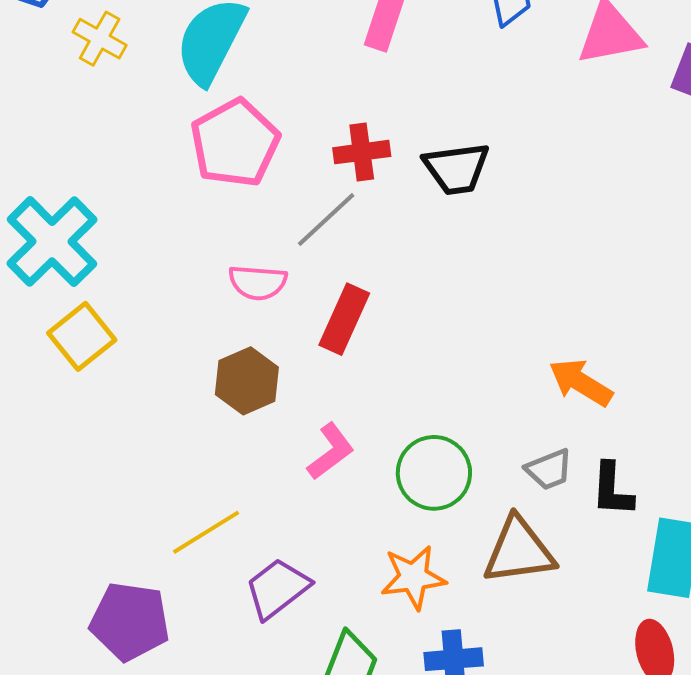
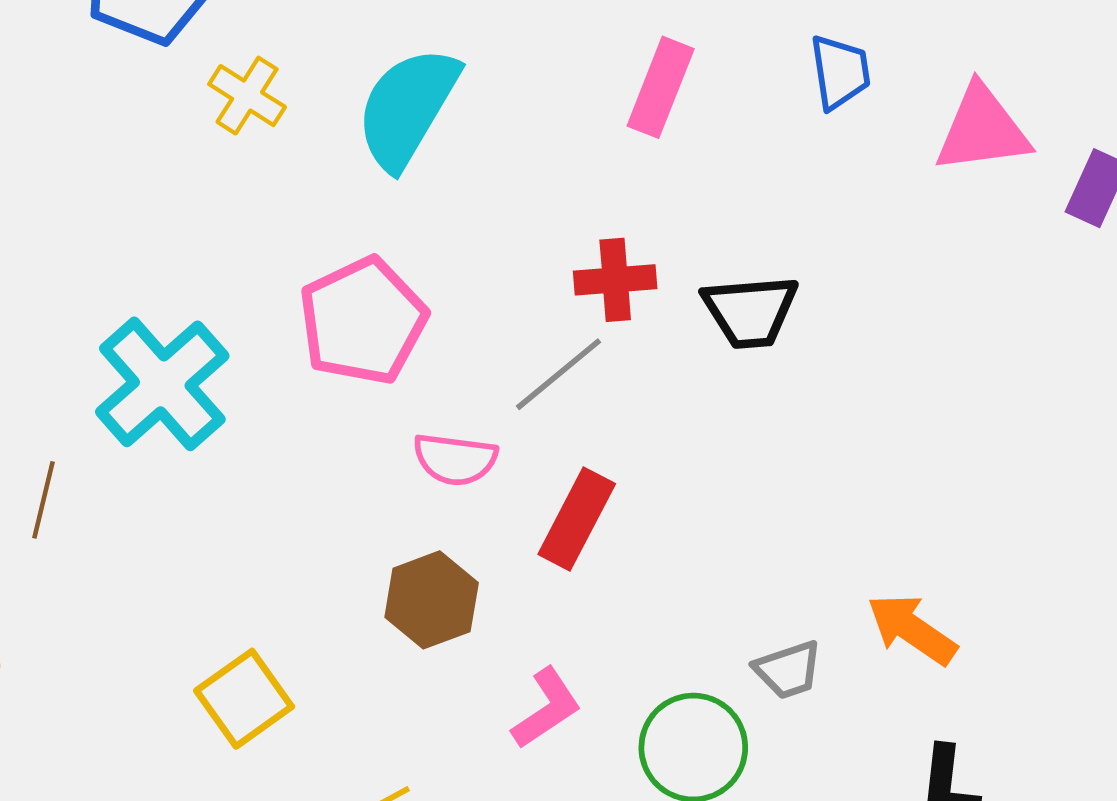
pink pentagon: (235, 143) -> (363, 321), moved
yellow square: (82, 336) -> (244, 699), moved
gray trapezoid: (549, 470) -> (788, 670), moved

